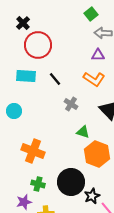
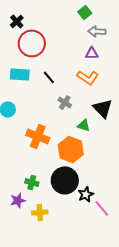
green triangle: (83, 132) -> (84, 125), moved
orange cross: (33, 151) -> (38, 136), moved
orange hexagon: (97, 154) -> (71, 149), moved

